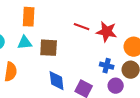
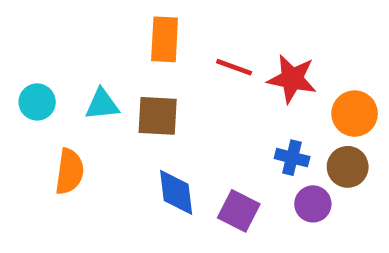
orange rectangle: (29, 17) -> (165, 39), moved

